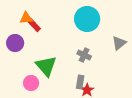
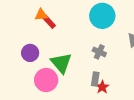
purple circle: (15, 43) -> (30, 53), moved
pink circle: (31, 83) -> (46, 80), size x1.5

